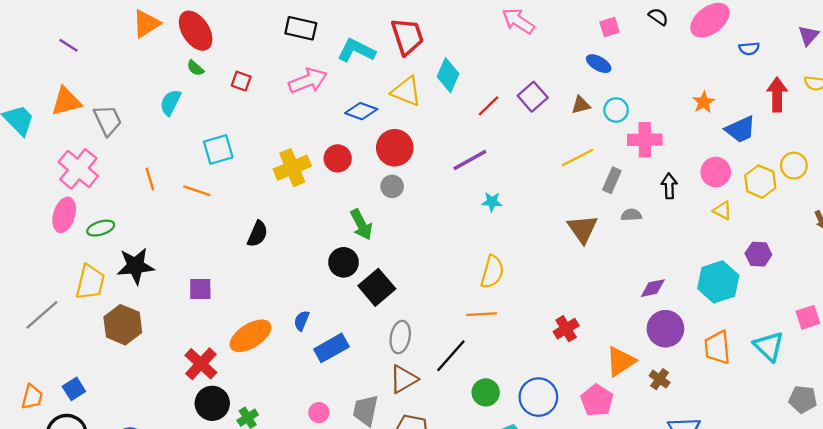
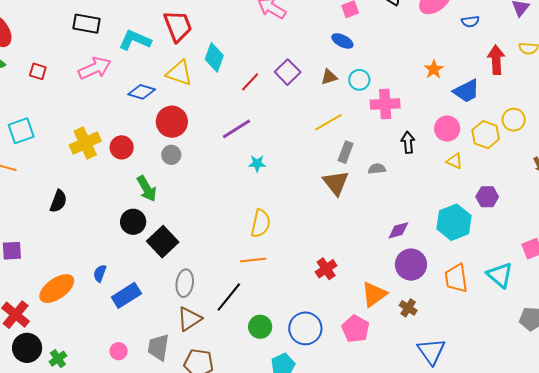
red circle: (338, 158) -> (122, 147), moved
gray rectangle: (612, 180) -> (346, 152), moved

